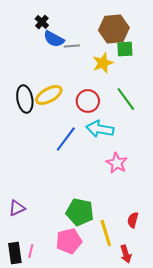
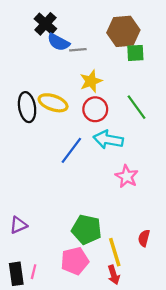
black cross: (42, 22) -> (45, 24), size x1.5
yellow star: (103, 63) -> (91, 81), moved
yellow ellipse: (49, 95) -> (53, 103), turned 48
red arrow: (126, 254) -> (114, 275), moved

